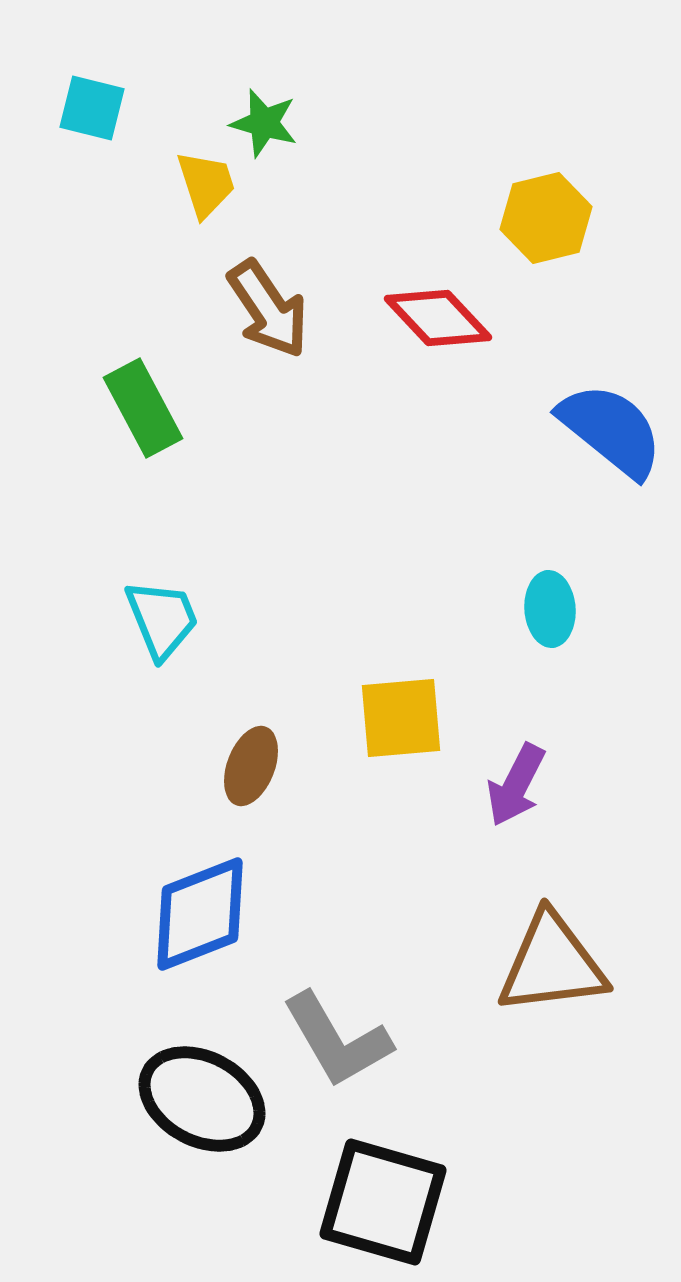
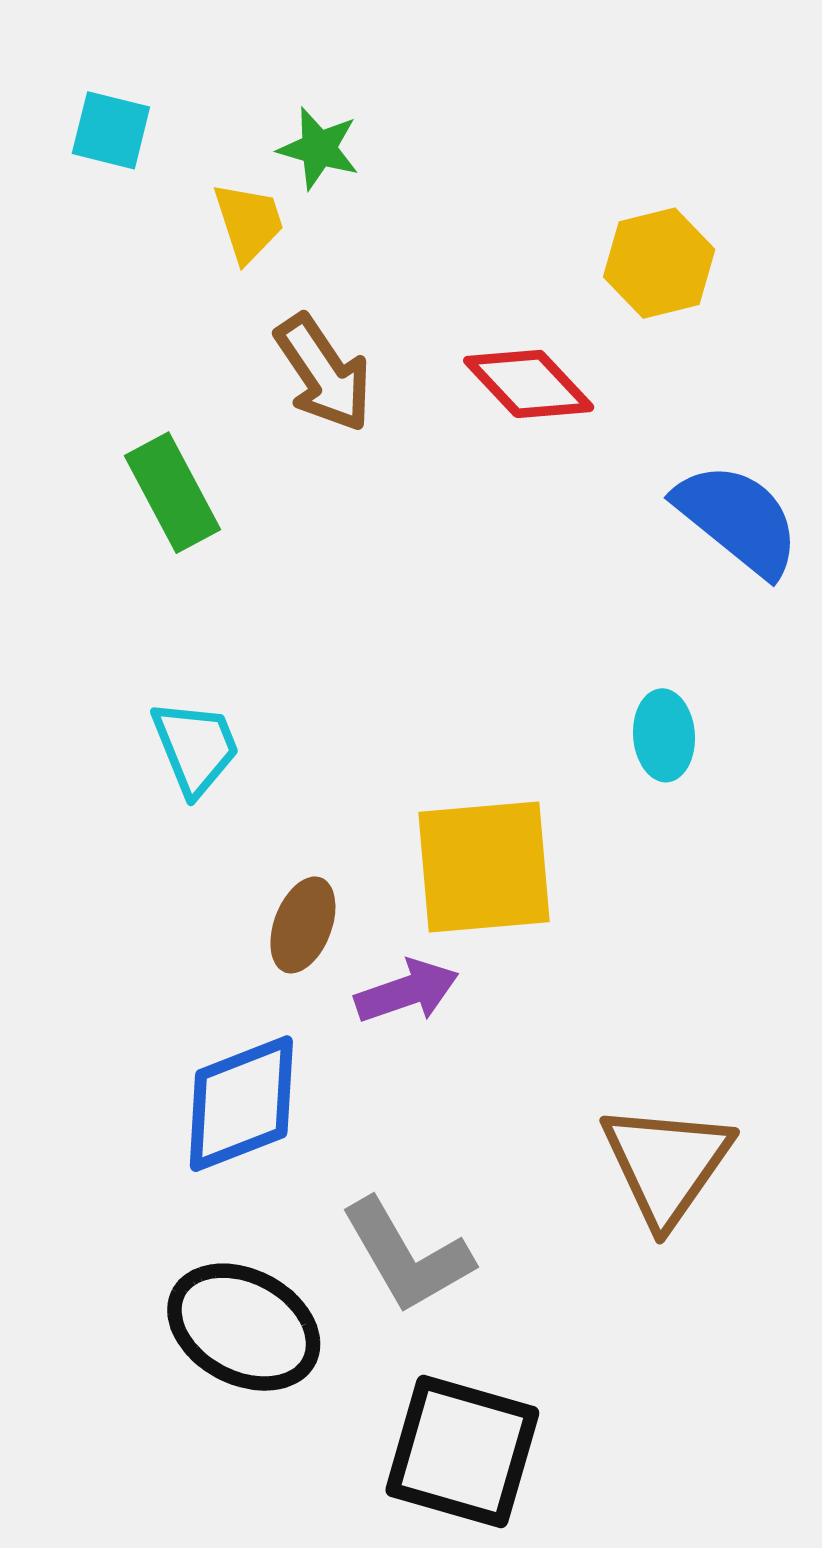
yellow square: (401, 718) -> (484, 867), size x1.4
purple arrow: (516, 785) -> (407, 991), moved, turned -136
brown triangle: (552, 964) -> (666, 1164), turned -48

